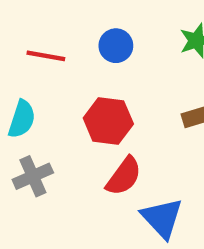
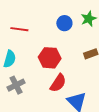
blue circle: (116, 46) -> (64, 23), moved

